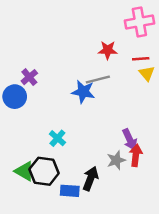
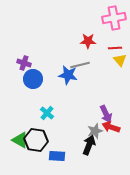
purple cross: (29, 77) -> (24, 63), turned -32
blue circle: (15, 97) -> (33, 79), moved
red arrow: (136, 155) -> (111, 127), turned -78
black arrow: (91, 179) -> (89, 145), moved

